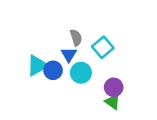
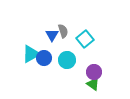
blue triangle: (69, 55) -> (52, 35), moved

